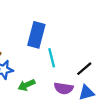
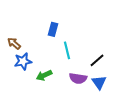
blue rectangle: (36, 35) -> (53, 29), size x0.6
blue triangle: (86, 93) -> (99, 82), turned -49

